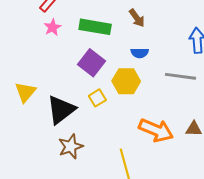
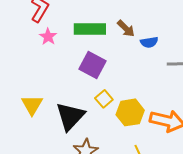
brown arrow: (137, 18) -> (126, 29), moved
blue semicircle: (140, 53) -> (149, 42), moved
yellow hexagon: (126, 81) -> (130, 112), moved

